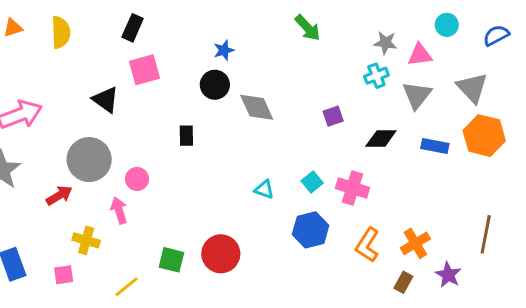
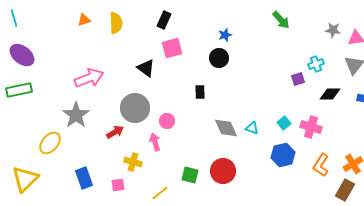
cyan cross: (376, 76) -> (316, 64), moved
gray diamond: (257, 107) -> (226, 128), moved
brown rectangle: (403, 282) -> (345, 190), size x1.5

